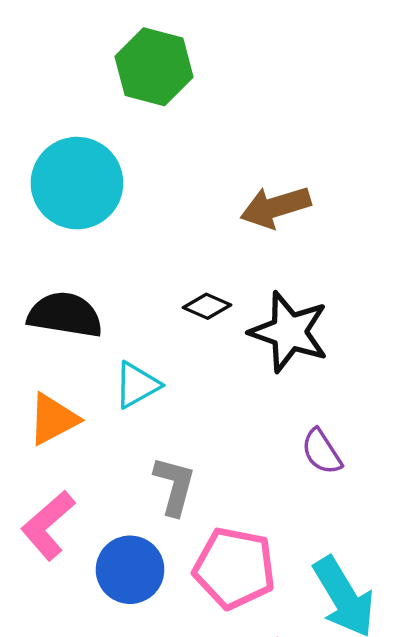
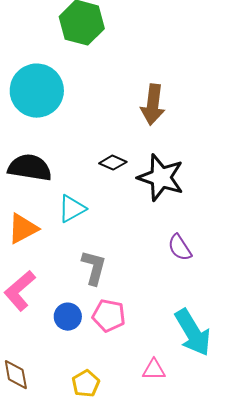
brown arrow: (275, 207) -> (153, 105), turned -66
pink pentagon: (234, 568) -> (109, 316), moved, size x0.7
blue circle: (130, 570) -> (68, 317), size x0.7

